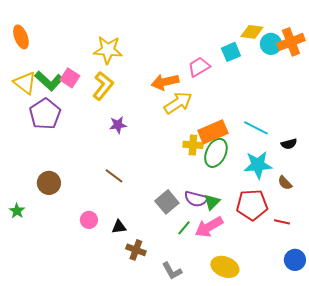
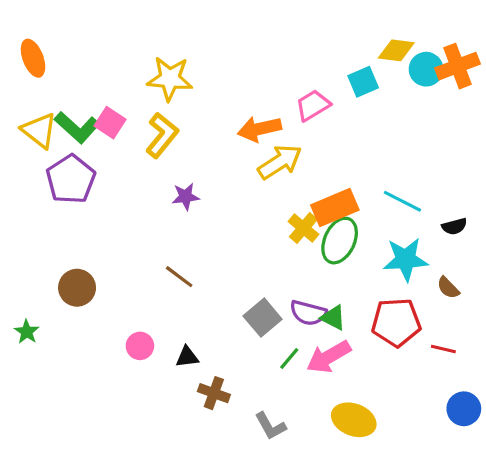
yellow cross: (193, 145) -> (303, 228), turned 36
green triangle: (212, 202) -> (333, 318), turned -48

